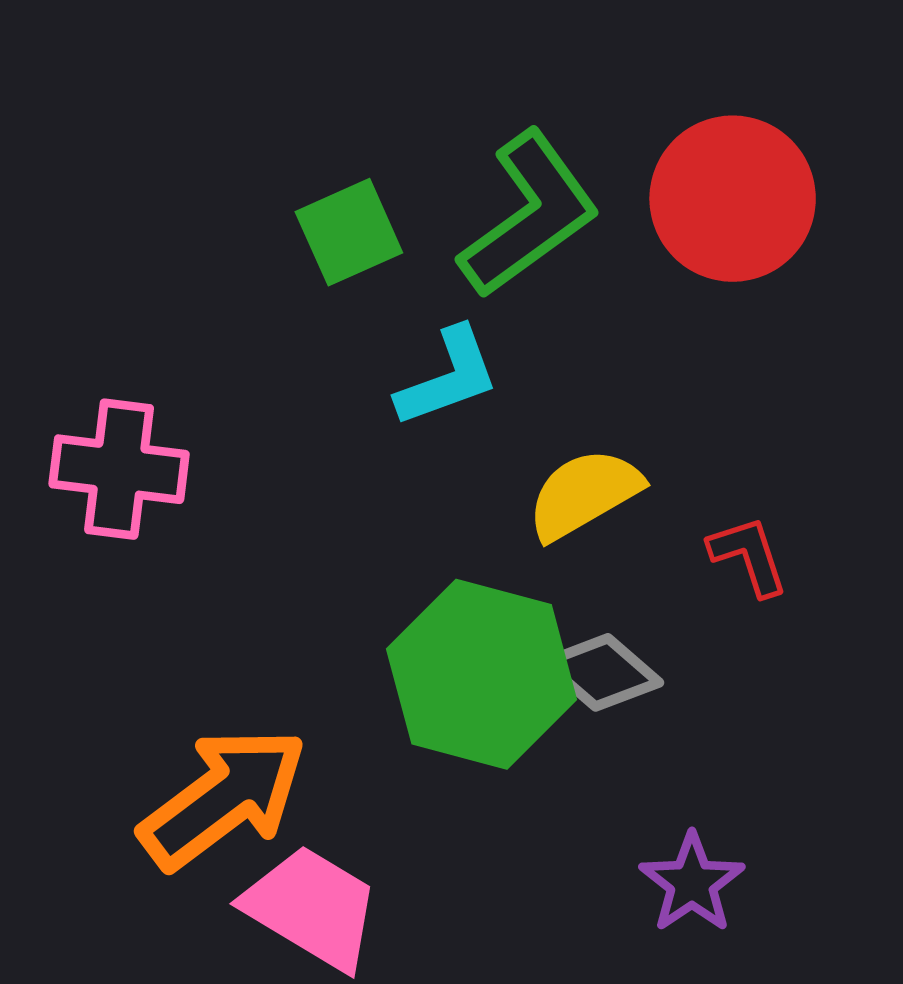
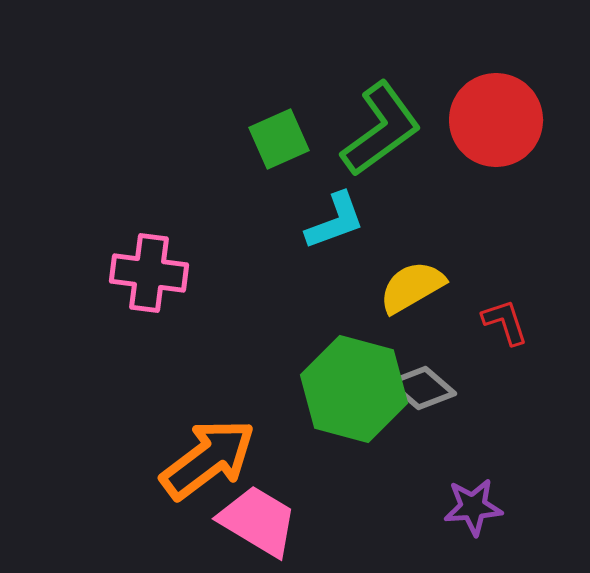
purple star: (692, 883) -> (473, 507), turned 30

